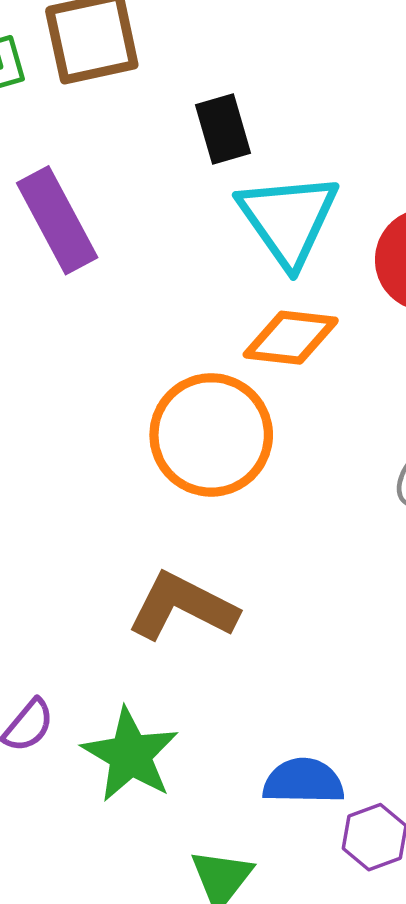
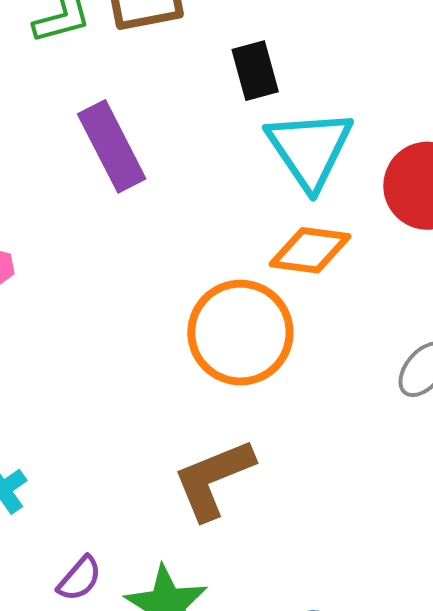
brown L-shape: (183, 607) -> (213, 479), turned -50

